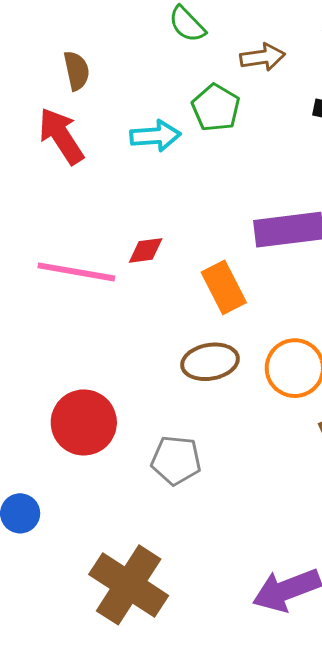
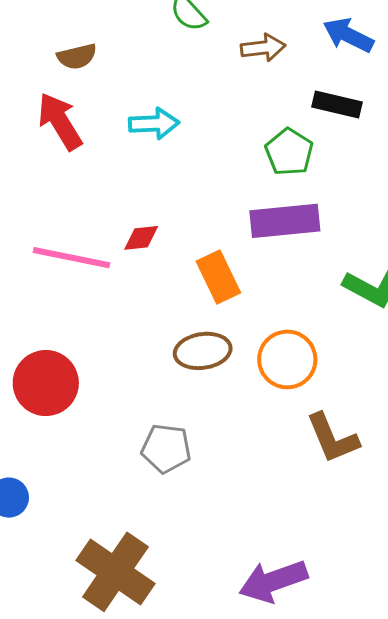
brown semicircle: (77, 71) -> (77, 56), turned 87
green pentagon: (216, 108) -> (289, 152), moved
red circle: (84, 422) -> (46, 383), moved

